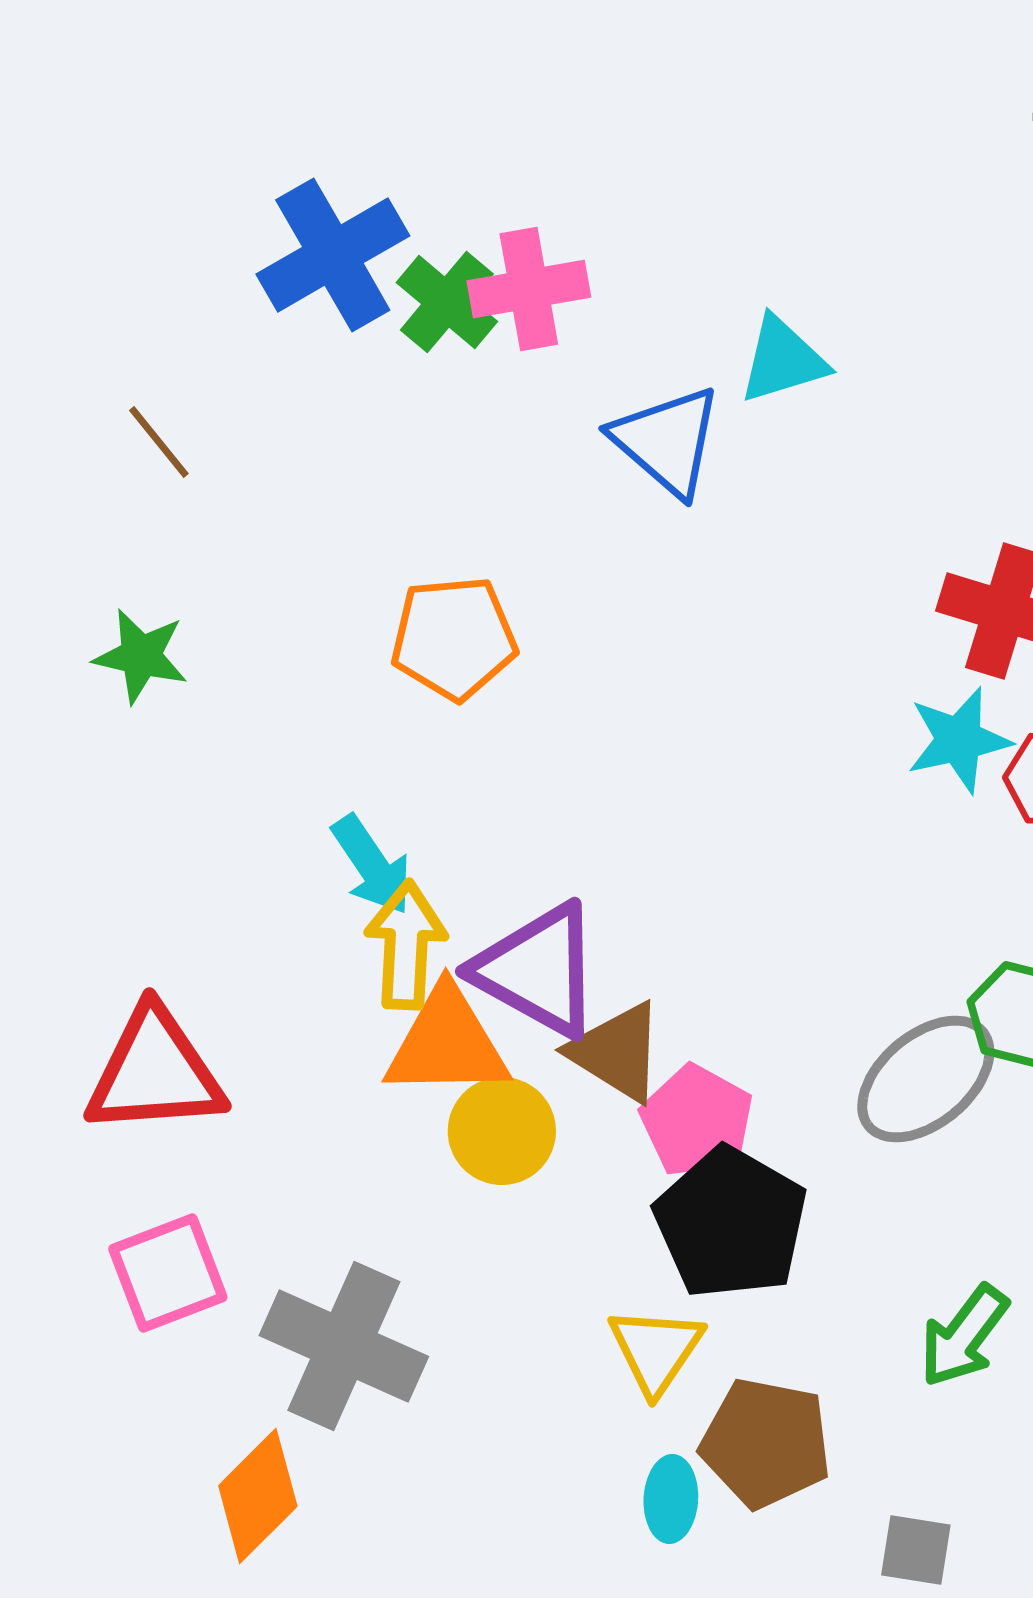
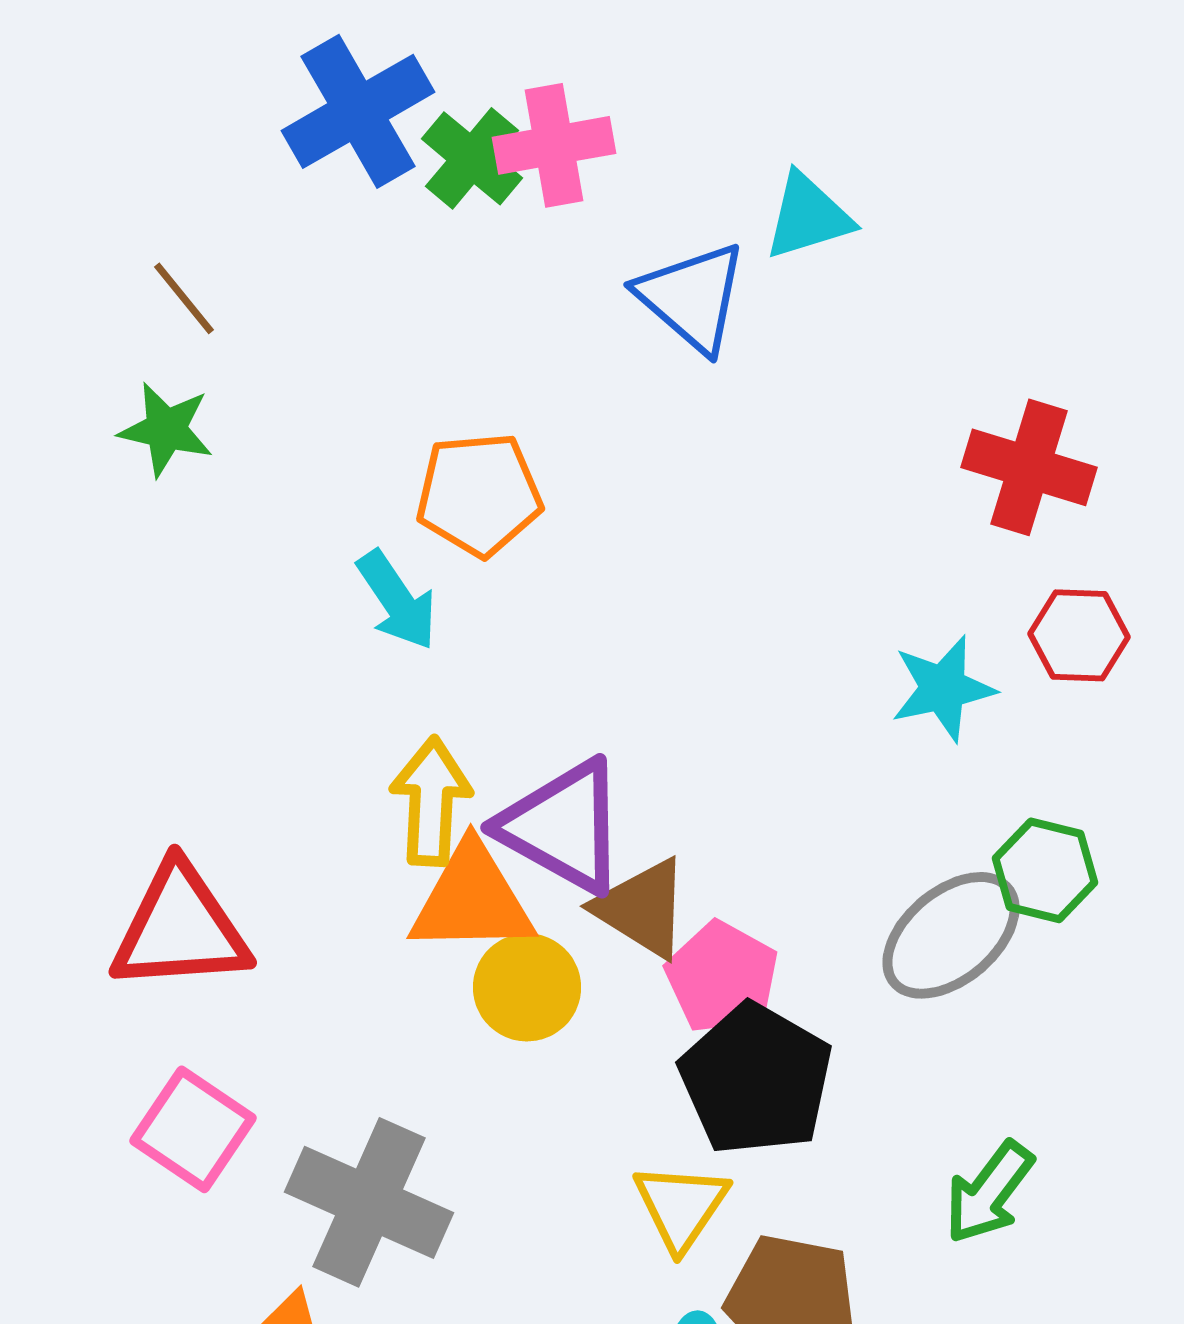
green star: (141, 656) -> (166, 429), moved
cyan star: (959, 740) -> (943, 688), moved
cyan arrow: (372, 865) -> (397, 600), moved
pink square: (168, 1273) -> (193, 1129), turned -35

